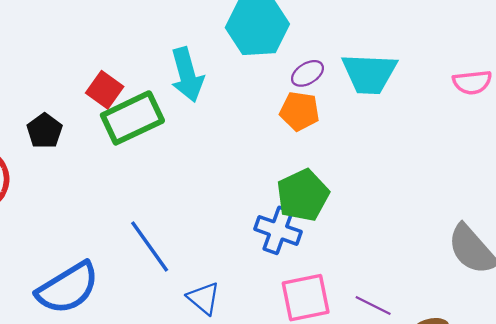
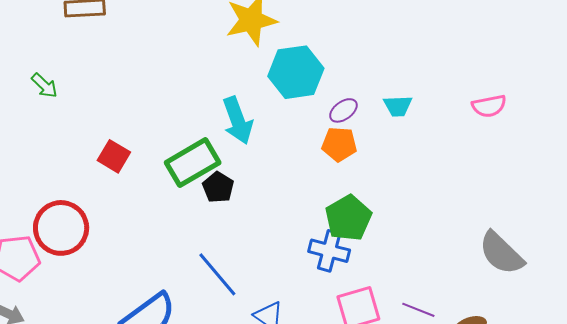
cyan trapezoid: (369, 74) -> (398, 106), size x0.6
red square: (105, 90) -> (114, 156), moved
black pentagon: (45, 131) -> (218, 187), moved

